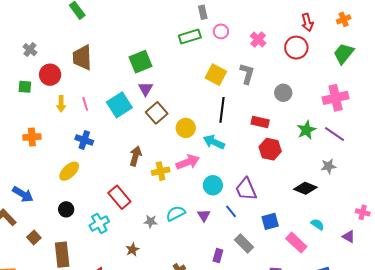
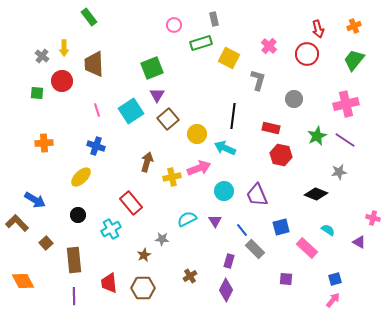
pink circle: (221, 31) -> (174, 25), moved
yellow square: (216, 75) -> (229, 58), moved
yellow arrow: (61, 104) -> (64, 48), moved
blue line: (231, 211) -> (242, 230), moved
gray star: (151, 221) -> (162, 239), moved

